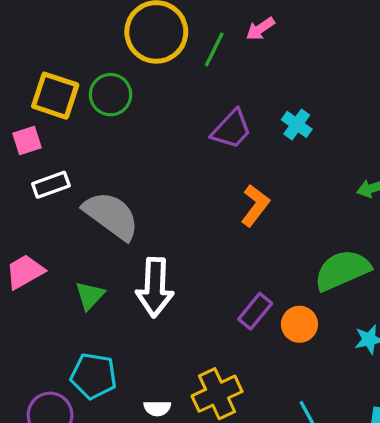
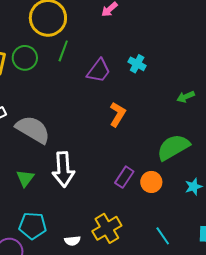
green line: (214, 49) -> (63, 51), moved

